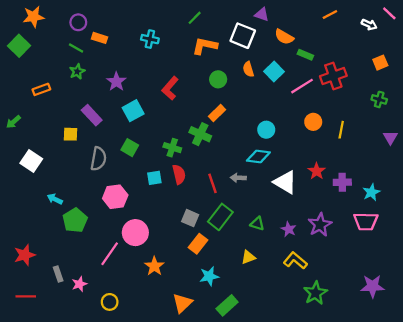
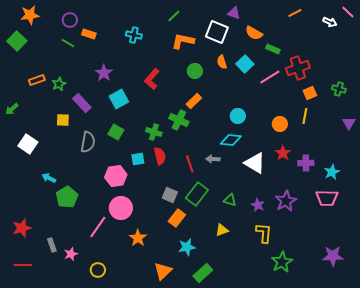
orange square: (380, 63) -> (310, 93), moved
green star: (77, 72) -> (59, 84), moved
orange circle: (313, 122) -> (280, 124), moved
pink hexagon: (115, 197) -> (116, 176), moved
yellow L-shape: (295, 261) -> (264, 233), turned 55

